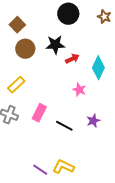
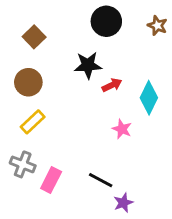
brown circle: (25, 49) -> (28, 82), moved
pink rectangle: (39, 113) -> (51, 180), moved
purple star: (93, 121) -> (123, 203), moved

